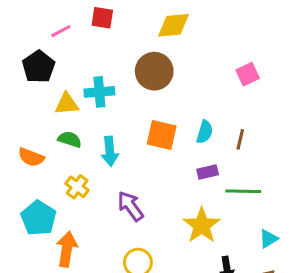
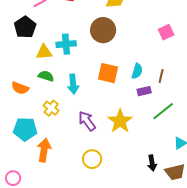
purple rectangle: (208, 172) -> (144, 91), moved
green line: (243, 191) -> (163, 111), turned -40
cyan pentagon: (39, 218) -> (25, 129), turned -30
yellow star: (202, 225) -> (120, 121), moved

